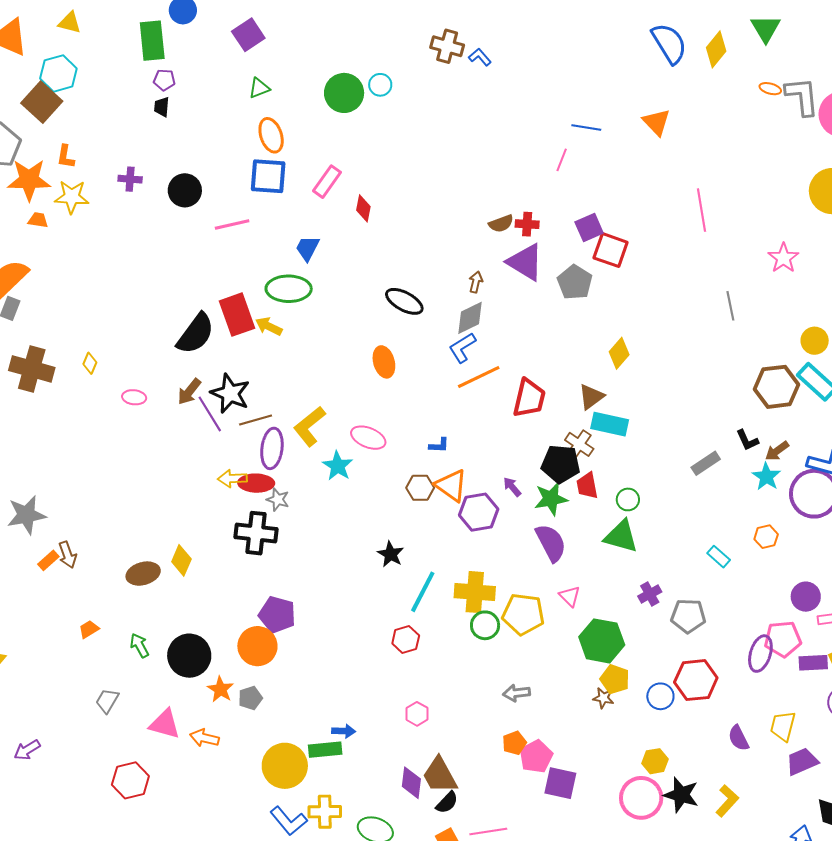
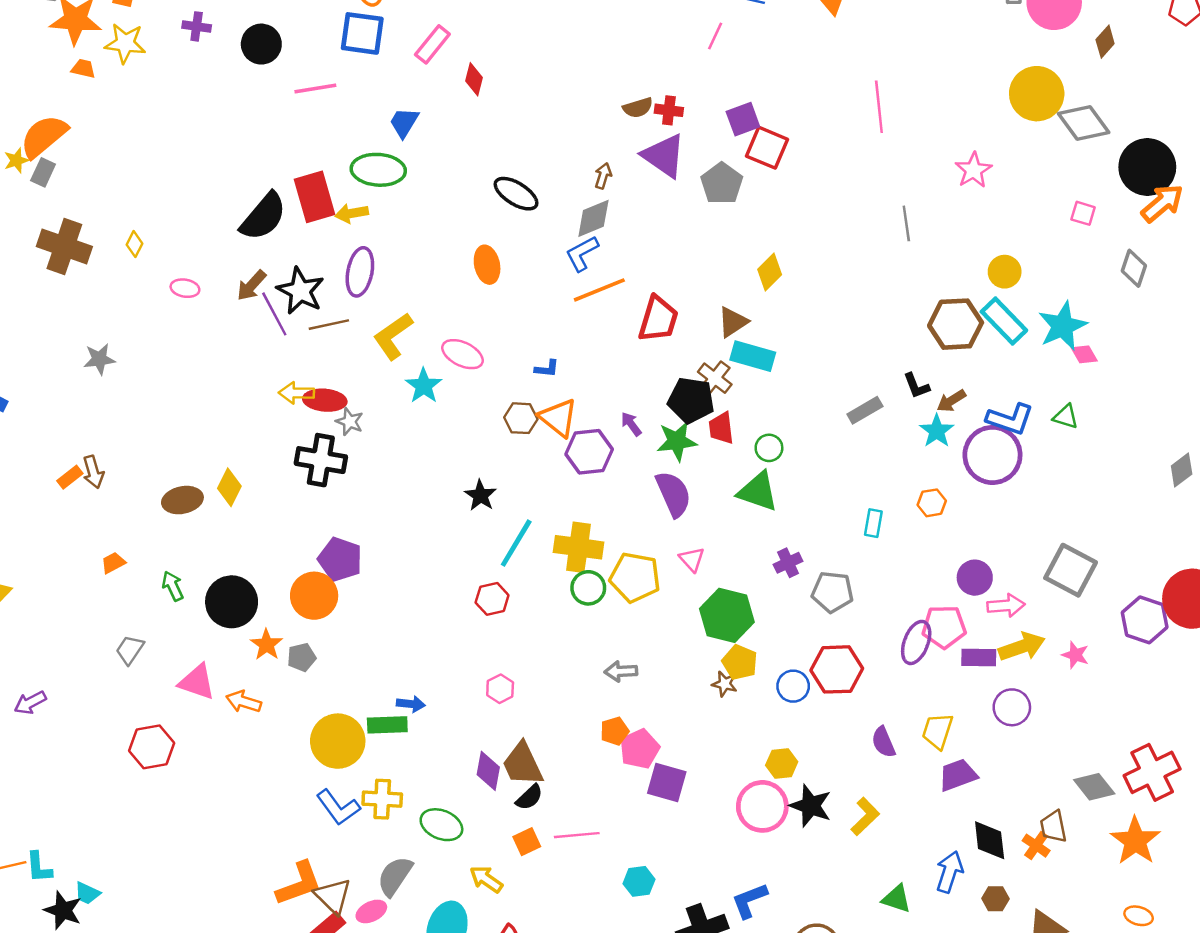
yellow arrow: (269, 326) -> (352, 213), turned -40
purple ellipse: (272, 448) -> (360, 272), moved
gray star: (26, 515) -> (99, 359), moved, size x0.7
cyan rectangle: (719, 557) -> (873, 523), turned 55

